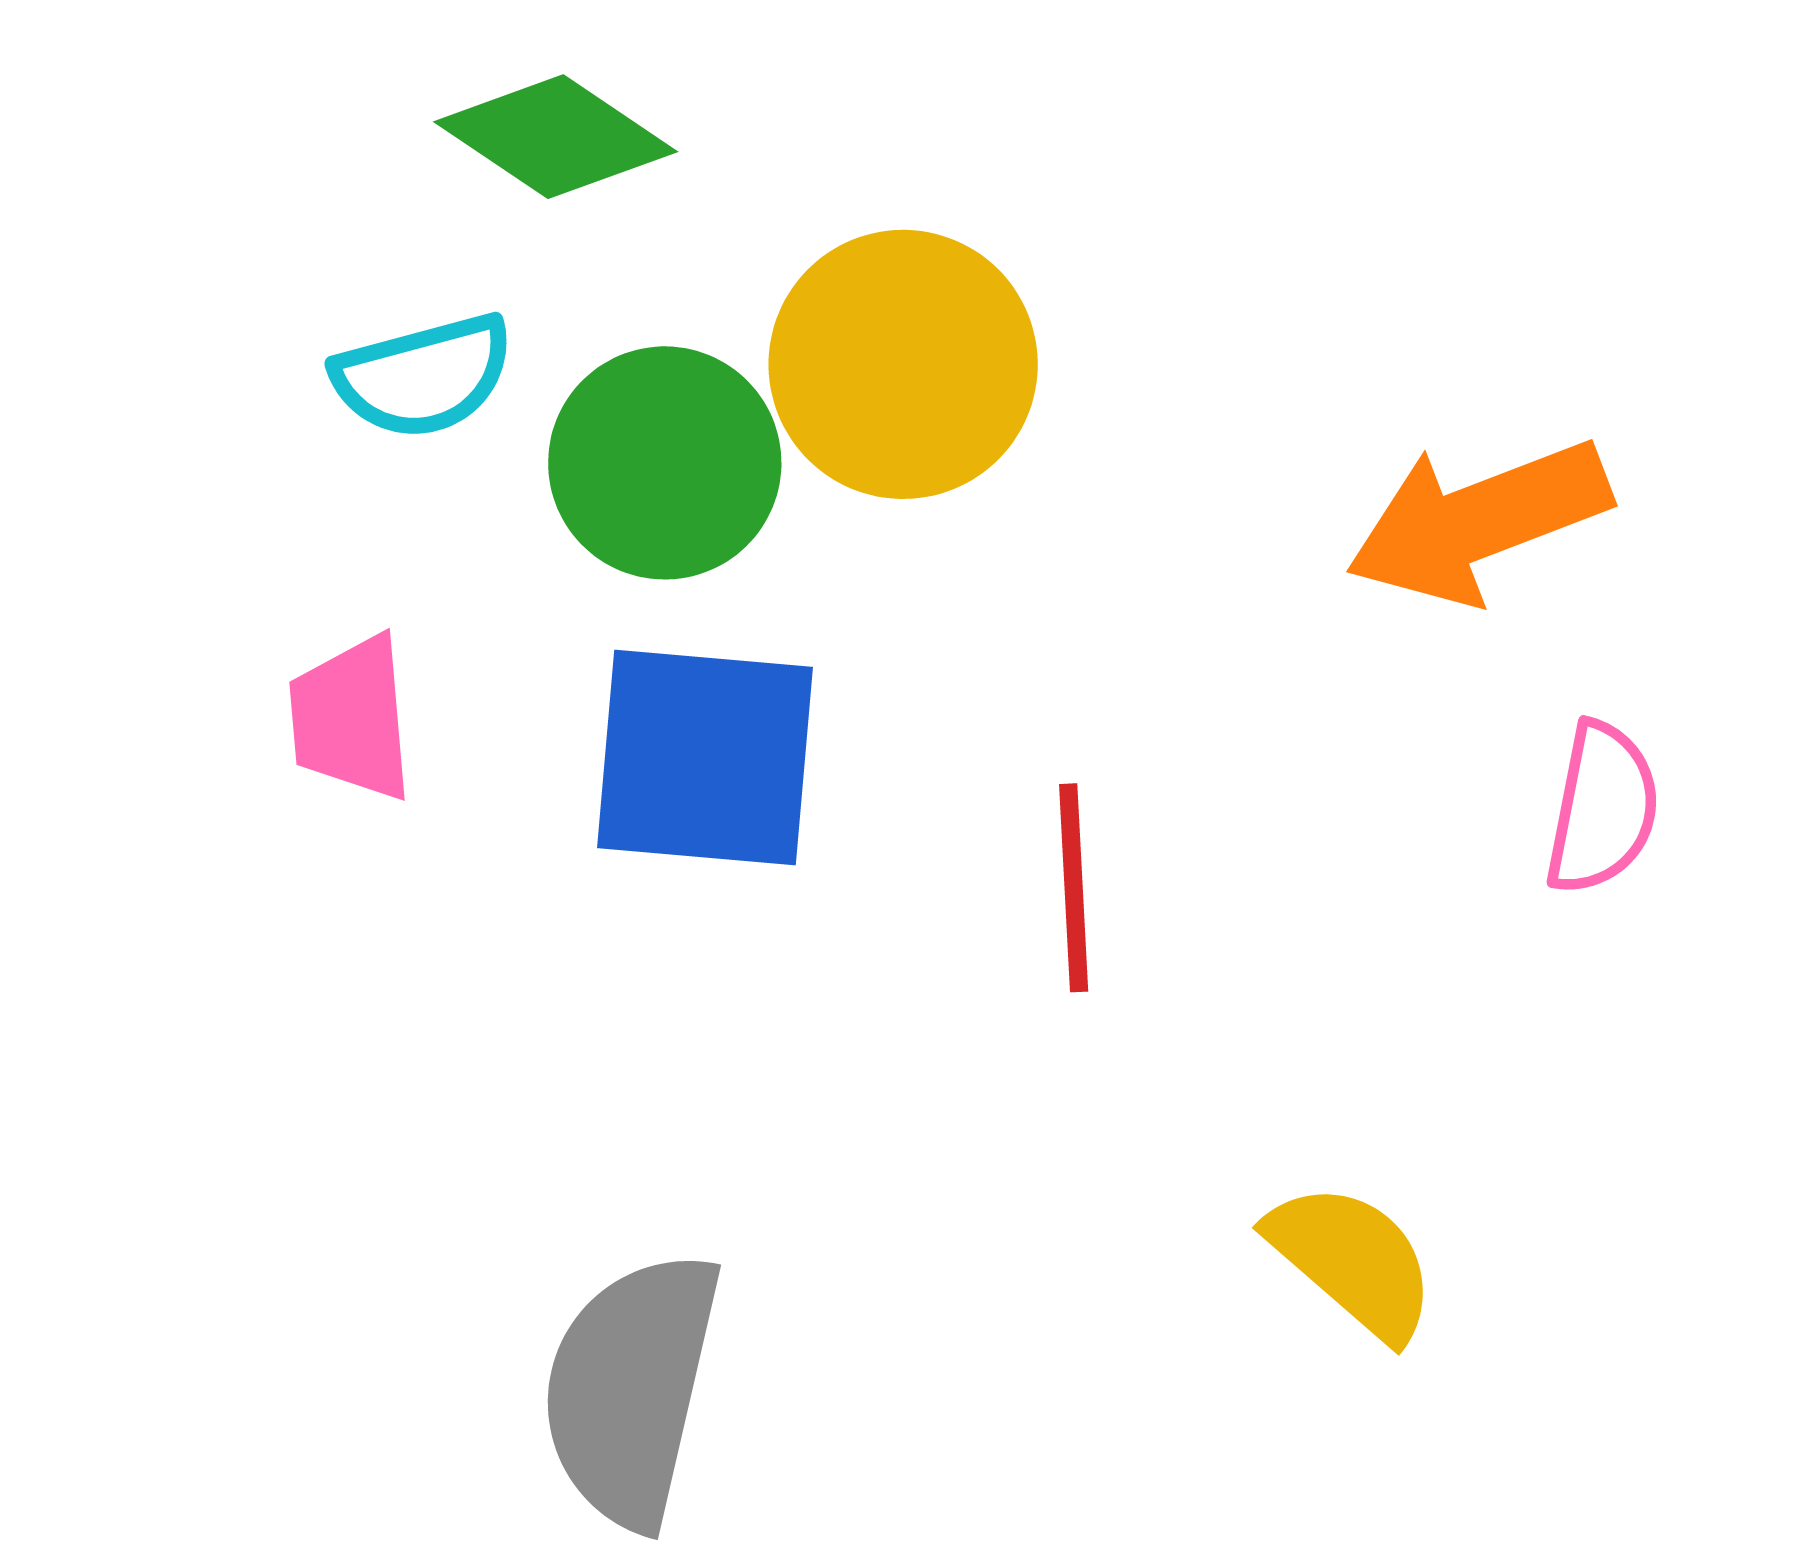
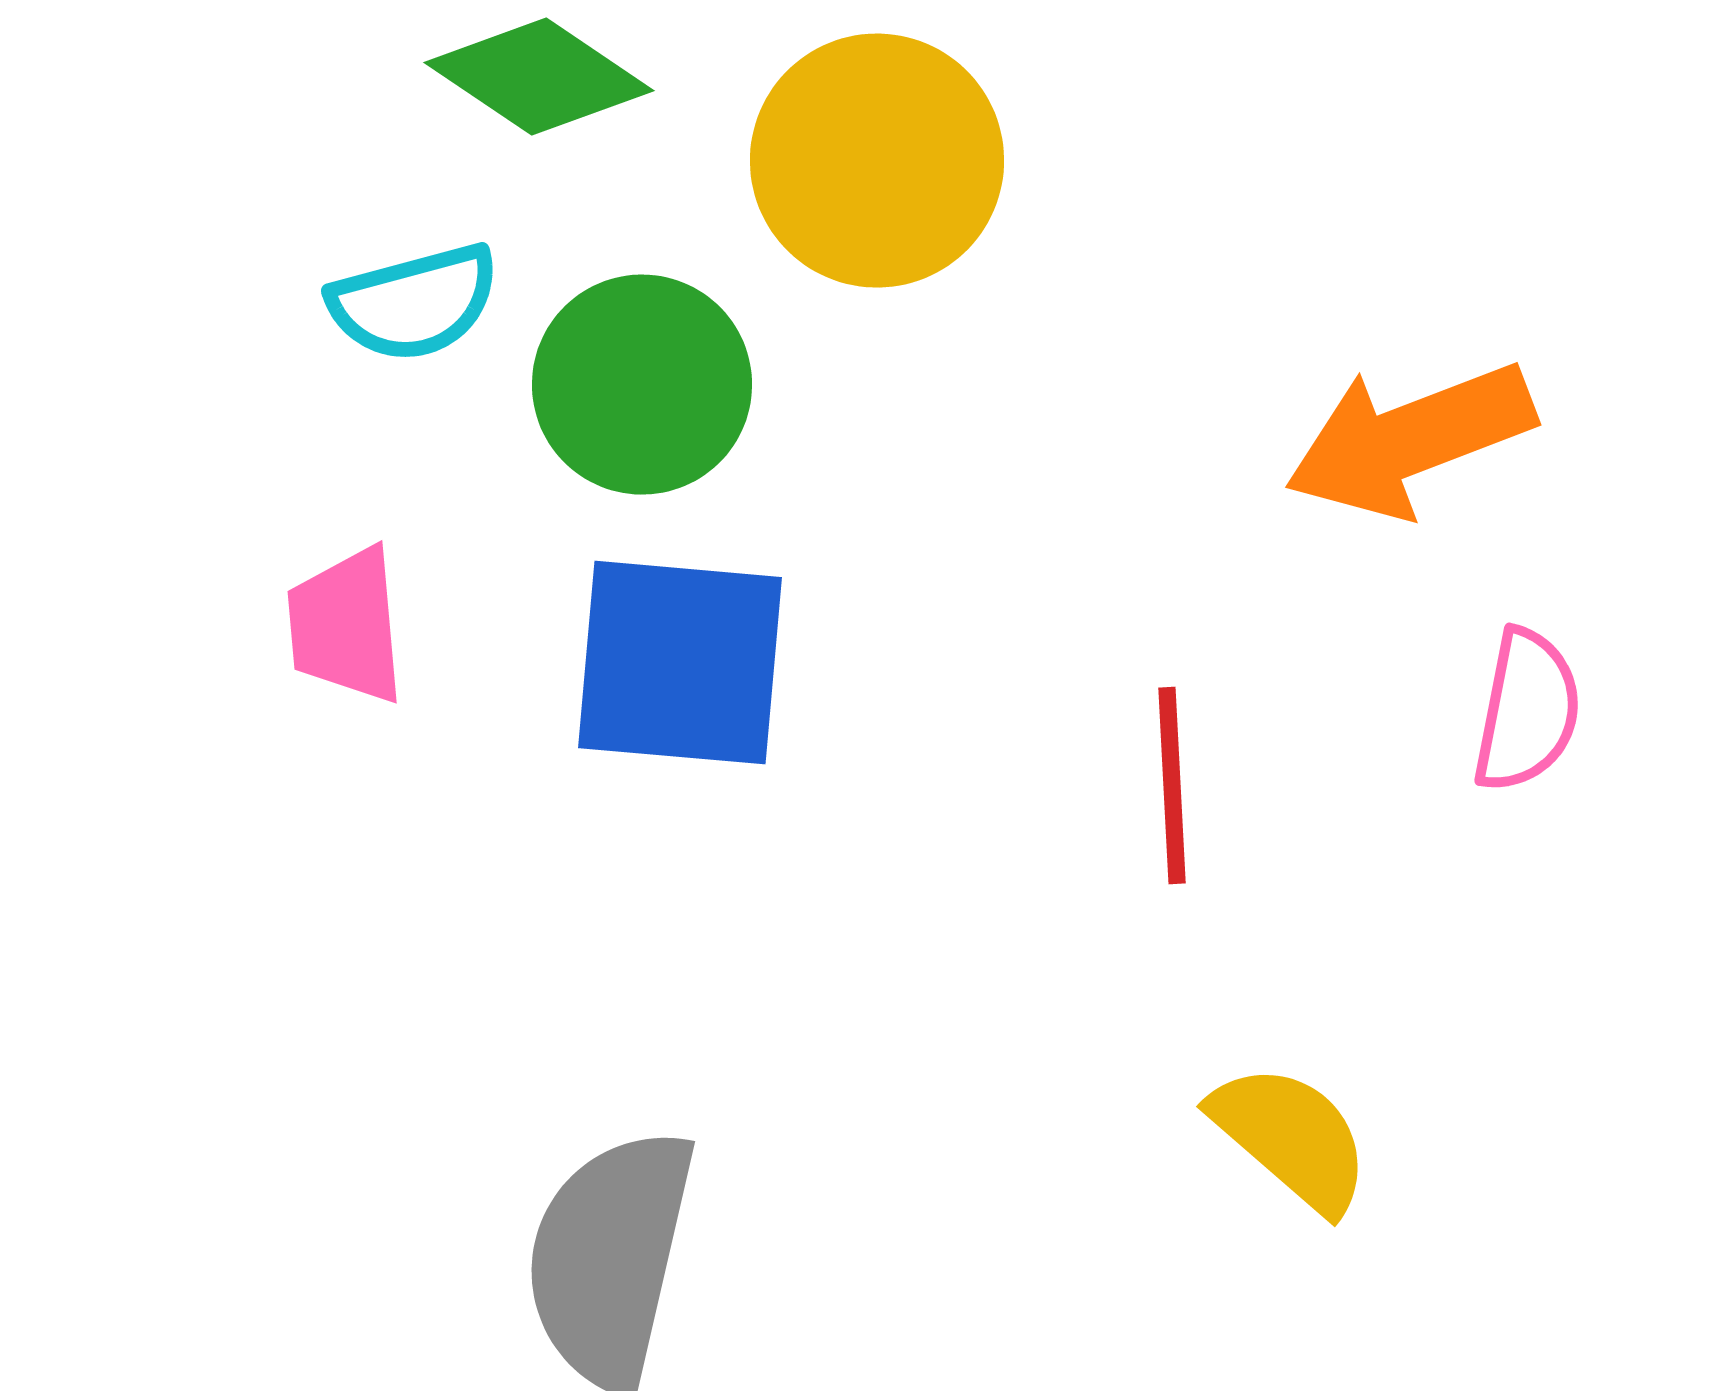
yellow circle: (903, 364) -> (877, 161), moved
red line: (1074, 888) -> (1172, 786), moved

